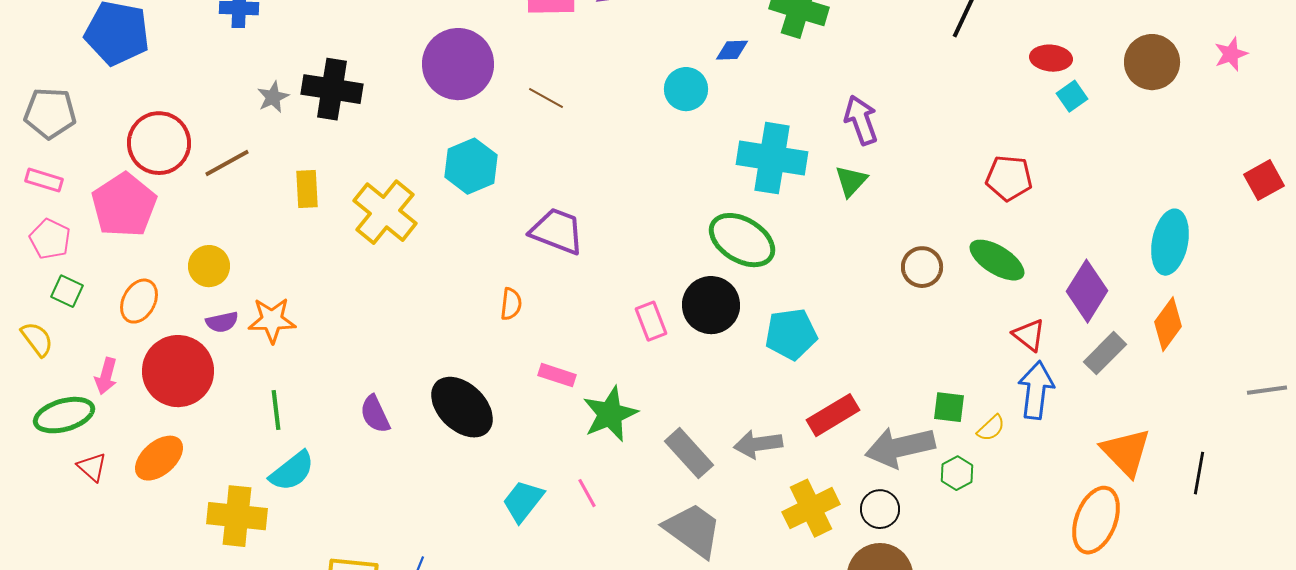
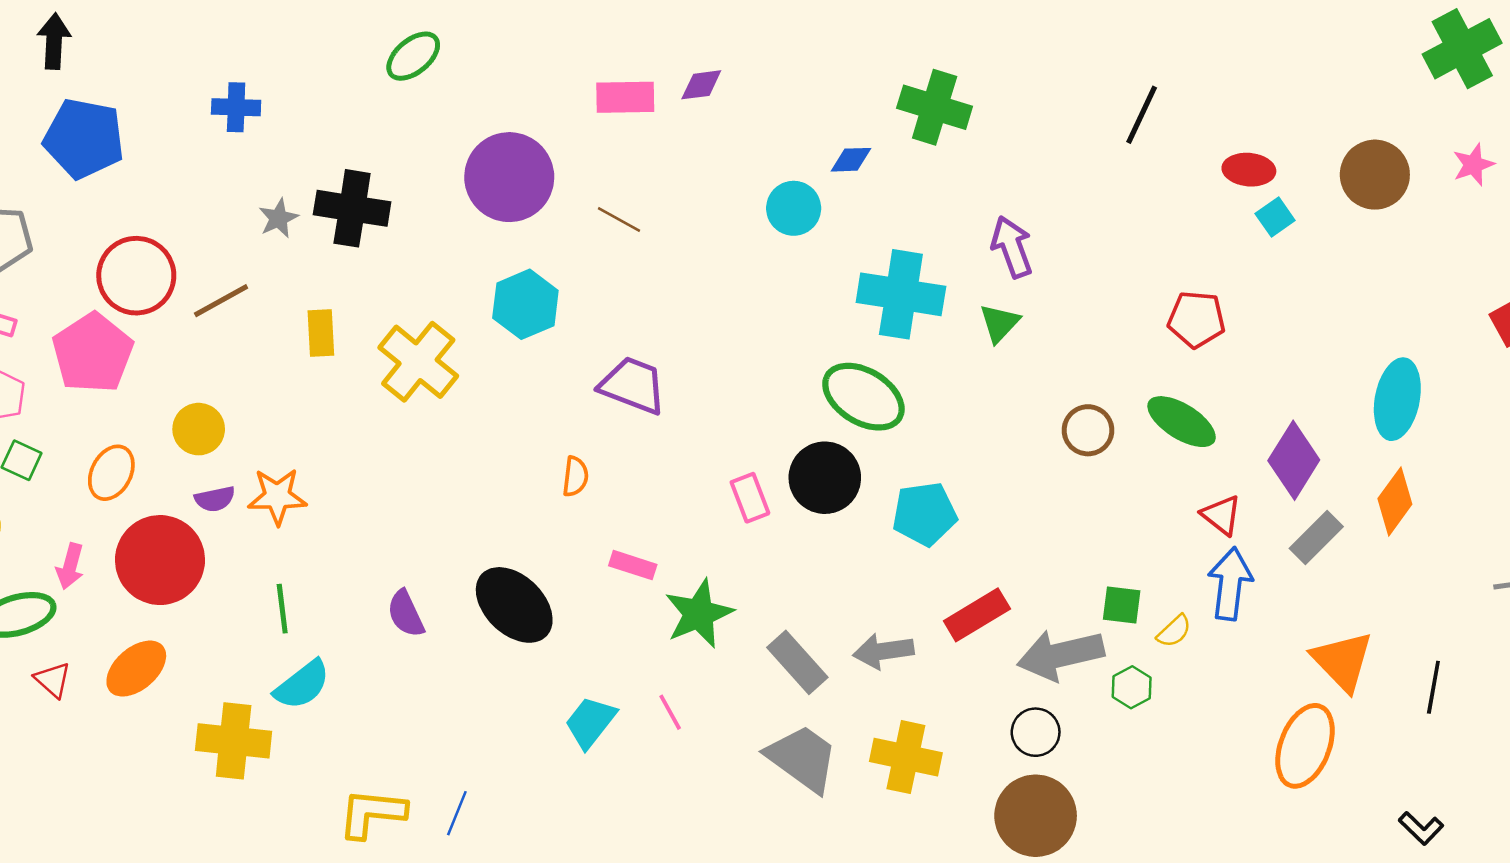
yellow cross: (811, 508) -> (906, 757), moved, turned 38

